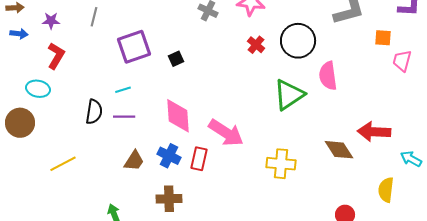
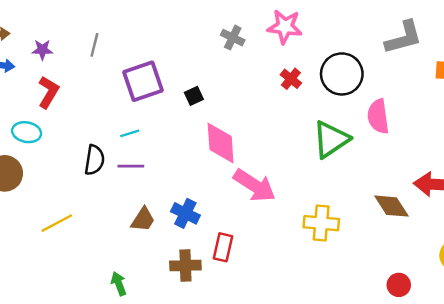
pink diamond: (178, 116) -> (221, 143), moved
red rectangle: (199, 159) -> (223, 247), moved

